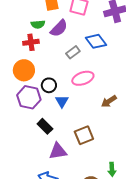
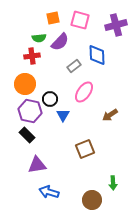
blue diamond: (96, 41) -> (97, 55), turned 35
pink ellipse: (83, 78) -> (84, 92), turned -35
black rectangle: (45, 126) -> (27, 135), moved
purple triangle: (58, 151) -> (37, 165), moved

